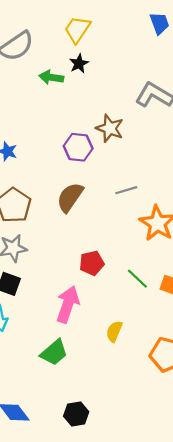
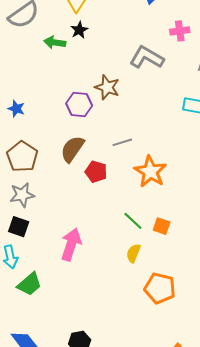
red pentagon: (92, 263) -> (96, 172), moved, turned 30
yellow semicircle: (114, 331) -> (133, 253), moved
green trapezoid: (54, 353) -> (29, 284), moved

